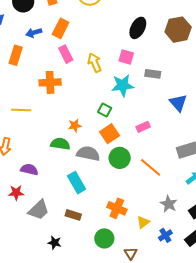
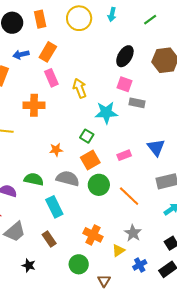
pink square: (126, 57) -> (125, 84), moved
blue triangle: (178, 103) -> (156, 147), moved
green semicircle: (60, 144) -> (34, 179), moved
gray star: (169, 204) -> (133, 233), moved
brown rectangle: (73, 215) -> (49, 239), turned 35

